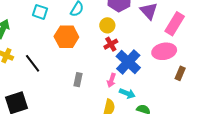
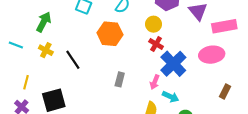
pink rectangle: (175, 24) -> (224, 26), turned 45
red cross: (111, 44) -> (156, 44), turned -32
brown rectangle: (180, 73) -> (225, 92), moved

